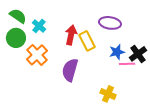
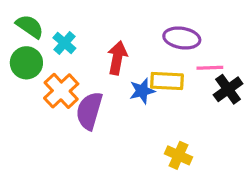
yellow rectangle: (87, 41) -> (167, 81), moved, turned -60
blue star: (117, 52) -> (142, 91), moved
pink line: (127, 64) -> (210, 68), moved
purple semicircle: (70, 70) -> (89, 111), moved

